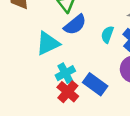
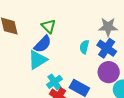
blue semicircle: (75, 25) -> (43, 44), moved

